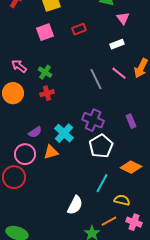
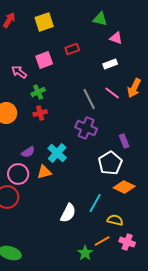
pink triangle: (123, 18) -> (116, 38), turned -32
pink square: (45, 32) -> (44, 60), moved
pink arrow: (19, 66) -> (19, 72), moved
green cross: (45, 72) -> (38, 92), turned 32
purple cross: (93, 120) -> (86, 128), moved
white pentagon: (101, 146) -> (110, 163), moved
white semicircle: (75, 205) -> (68, 213), moved

